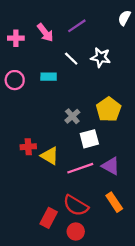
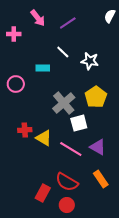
pink arrow: (45, 33) -> (38, 18), moved
white star: (101, 57) -> (90, 61), moved
pink circle: (15, 80) -> (16, 84), moved
gray cross: (72, 116) -> (64, 103), size x1.6
pink line: (80, 168) -> (71, 149), turned 50

